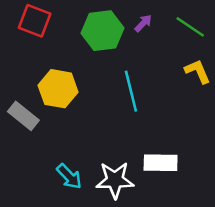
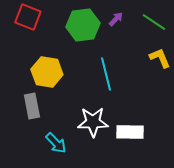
gray rectangle: (23, 116) -> (32, 106), moved, turned 40
white star: (115, 180) -> (93, 122), moved

